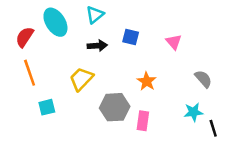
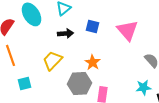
pink triangle: (174, 42) -> (128, 30), size x1.6
orange star: (147, 81) -> (93, 62), moved

